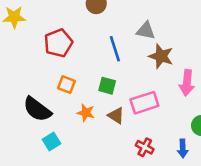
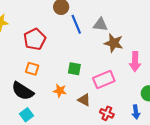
blue line: (115, 49) -> (76, 24), moved
orange square: (66, 85) -> (32, 69), moved
brown triangle: (116, 116) -> (84, 100), moved
cyan square: (51, 141) -> (26, 115), moved

